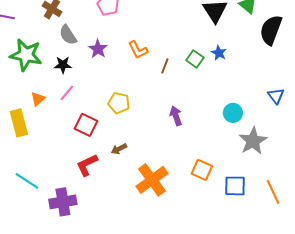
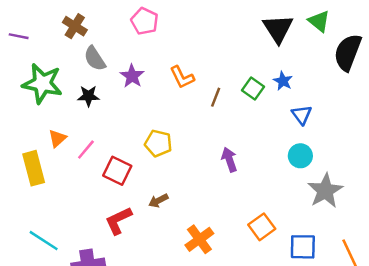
pink line: (67, 93) -> (86, 150), moved
blue triangle: (276, 96) -> (302, 115), moved
orange square: (202, 170) -> (262, 227), turned 30
orange cross: (152, 180) -> (199, 239), size x0.7

